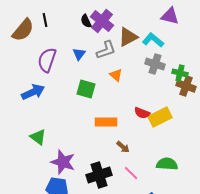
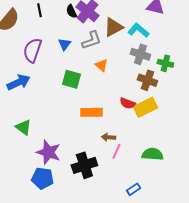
black line: (45, 20) -> (39, 10), moved
brown cross: (186, 86) -> (147, 80), moved
brown arrow: (123, 147) -> (108, 137), turned 144
pink line: (131, 173) -> (116, 151), moved, turned 70

